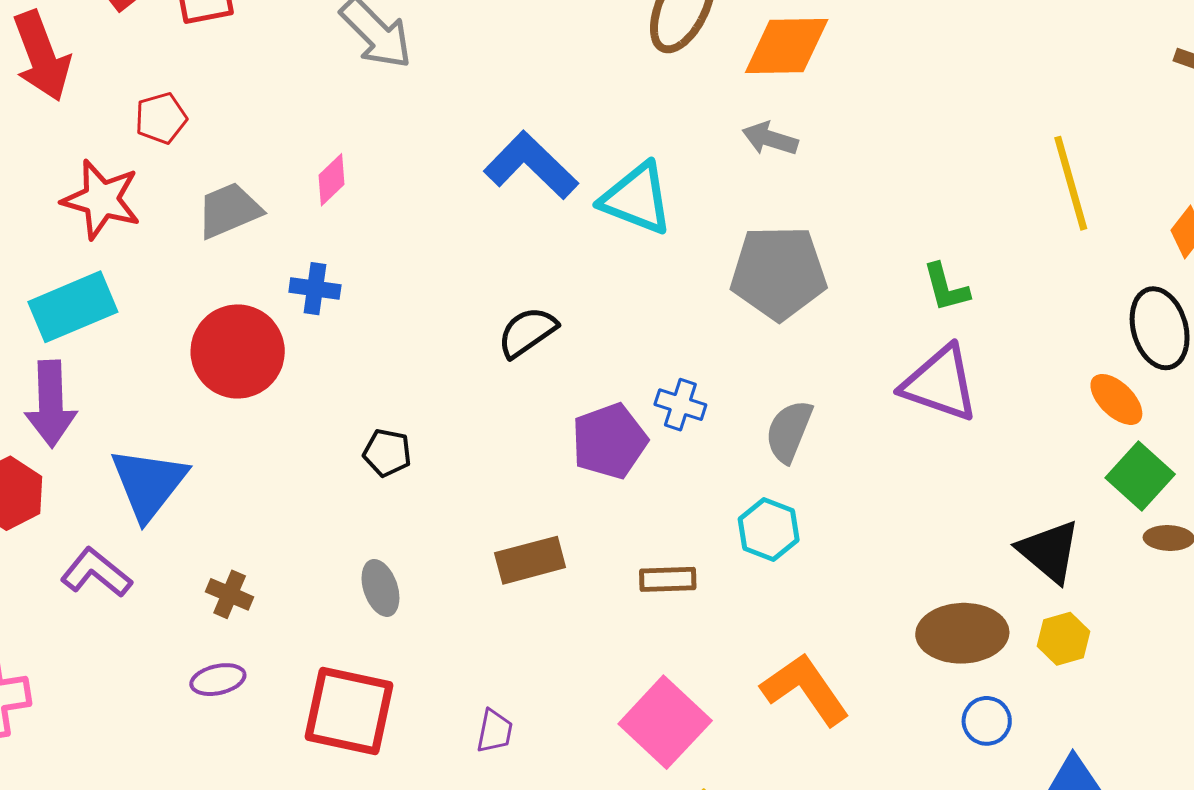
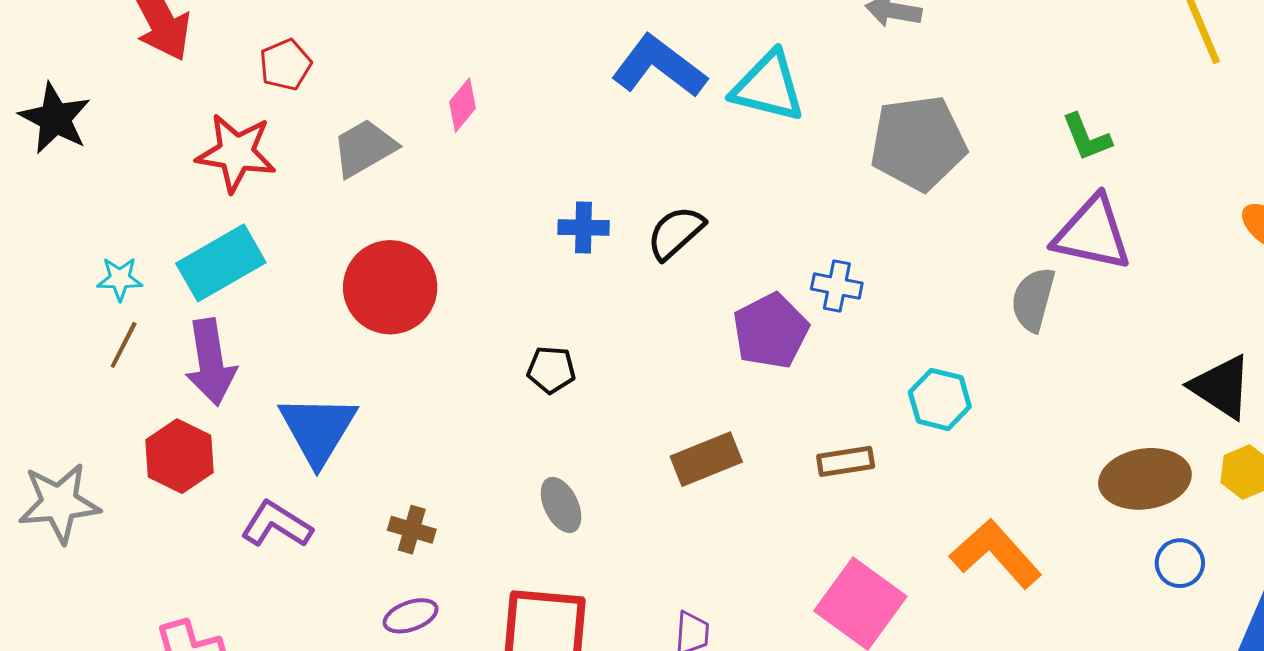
blue cross: (315, 289) -> (584, 227), moved
gray semicircle: (789, 431) -> (1033, 299), moved

